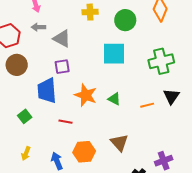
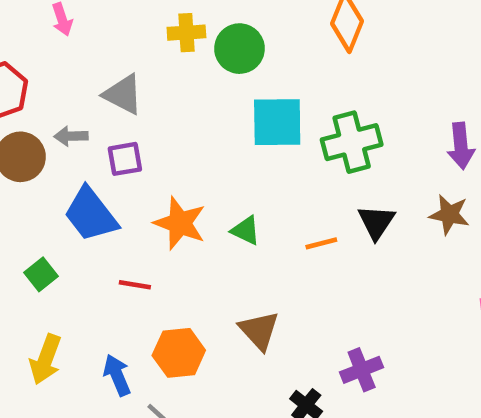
green circle: (125, 20) -> (239, 49), moved
gray arrow: (38, 27) -> (71, 136), moved
cyan square: (114, 54) -> (277, 122), moved
blue trapezoid: (47, 91) -> (91, 214), turned -32
yellow arrow: (26, 153) -> (46, 359), size x1.5

